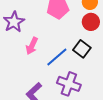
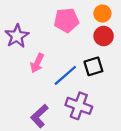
black square: (82, 49) -> (93, 66), turned 36

